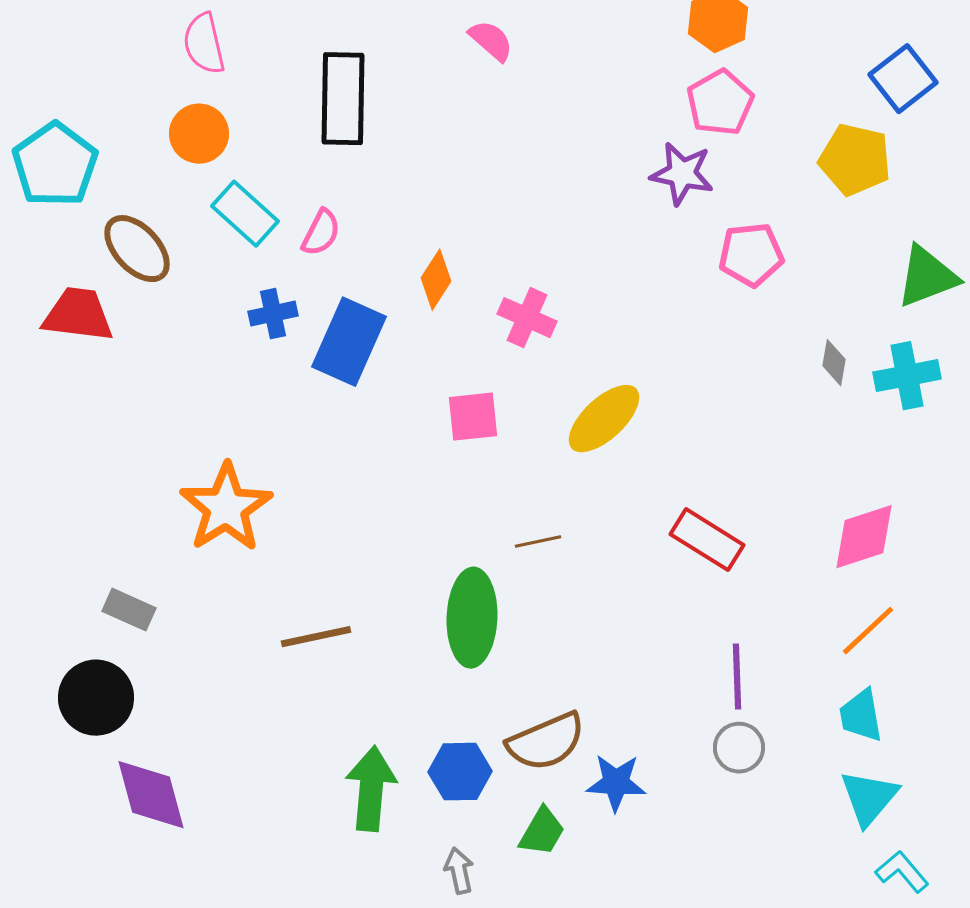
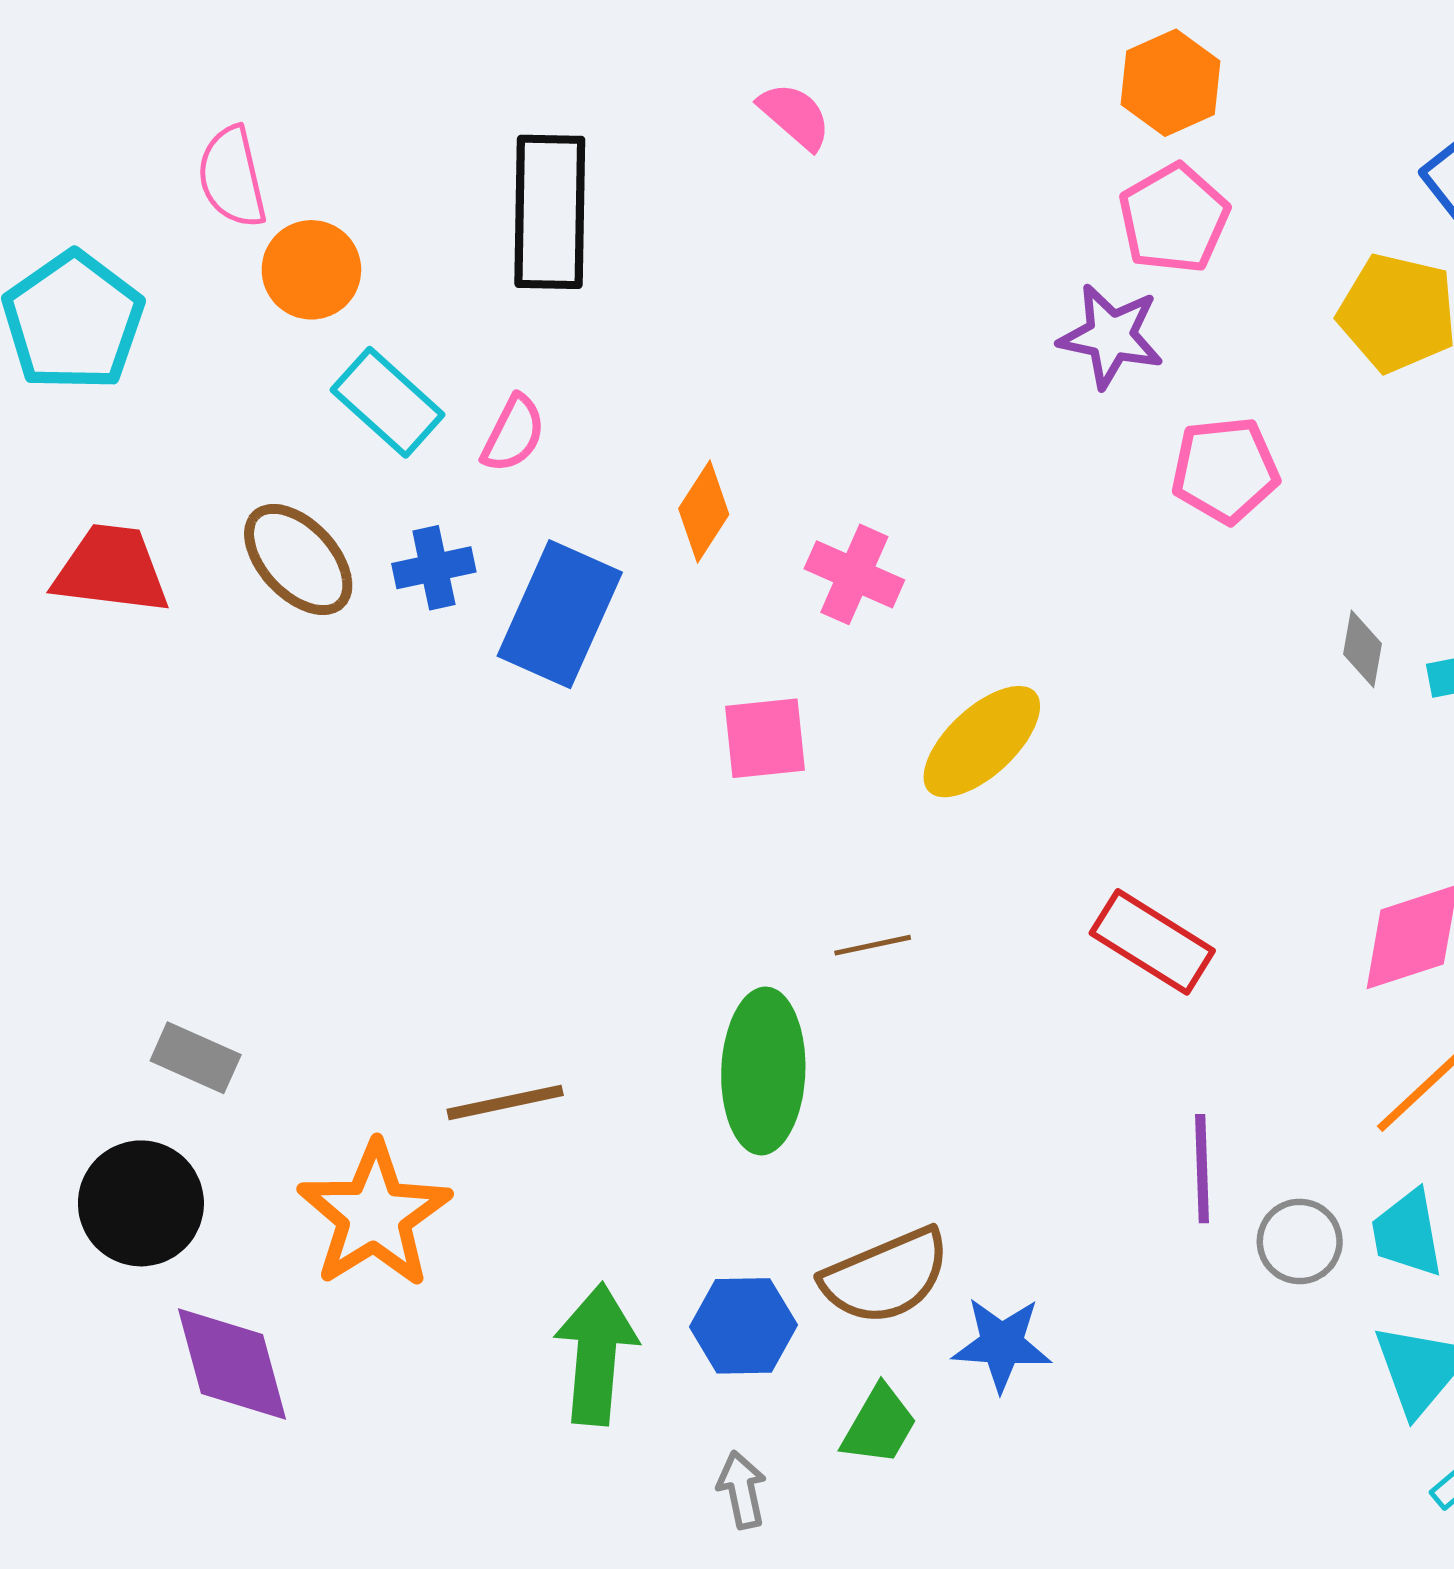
pink semicircle: (204, 44) -> (232, 177), moved
brown ellipse: (137, 249) -> (298, 559), moved
orange star: (226, 508) -> (374, 1215), moved
gray circle: (739, 748) -> (1300, 1241), moved

